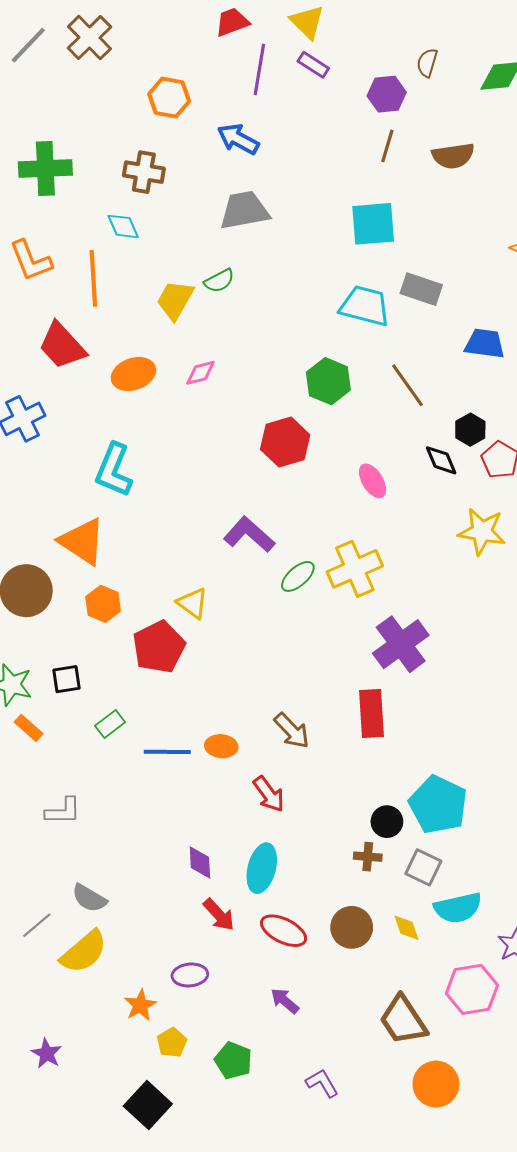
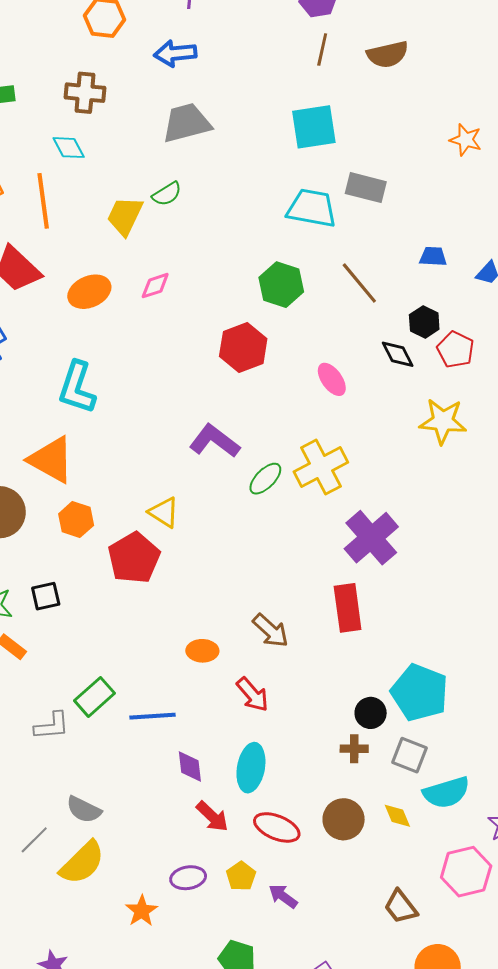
blue arrow: (238, 139) -> (175, 53), turned -30
blue trapezoid: (485, 344) -> (433, 256), moved, size x0.7
green rectangle: (110, 724) -> (94, 697), moved, size x1.4
blue line: (167, 752) -> (152, 716), moved
brown trapezoid: (403, 1020) -> (401, 907), size x0.7
yellow pentagon: (172, 1043) -> (241, 876), moved

